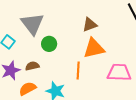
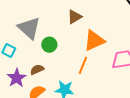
brown triangle: (90, 25) -> (75, 17), moved
orange line: (78, 71) -> (83, 65), turned 30

